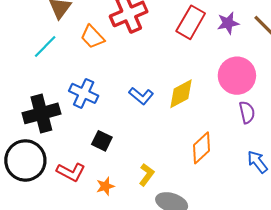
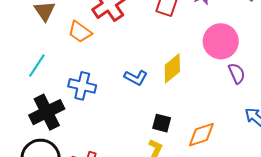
cyan line: (45, 46) -> (37, 66), moved
black square: (102, 141) -> (162, 123), moved
orange diamond: (202, 148) -> (201, 135), moved, turned 36

